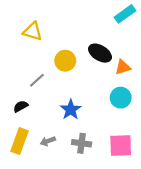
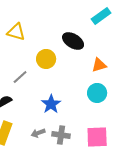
black ellipse: (100, 53) -> (73, 41), moved
gray arrow: (48, 141) -> (38, 133), moved

